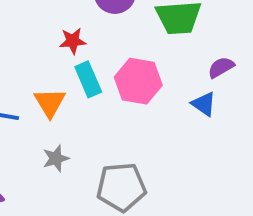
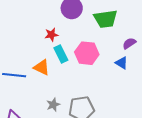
orange triangle: (50, 103) -> (42, 67), turned -30
gray star: (56, 158) -> (53, 105), moved

